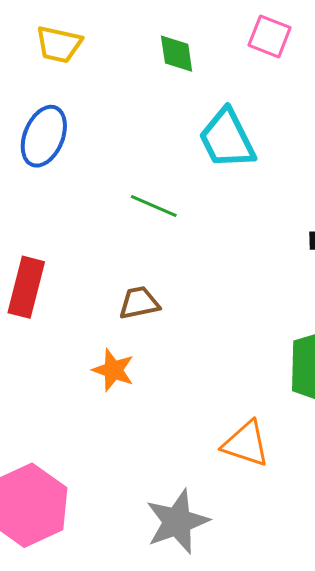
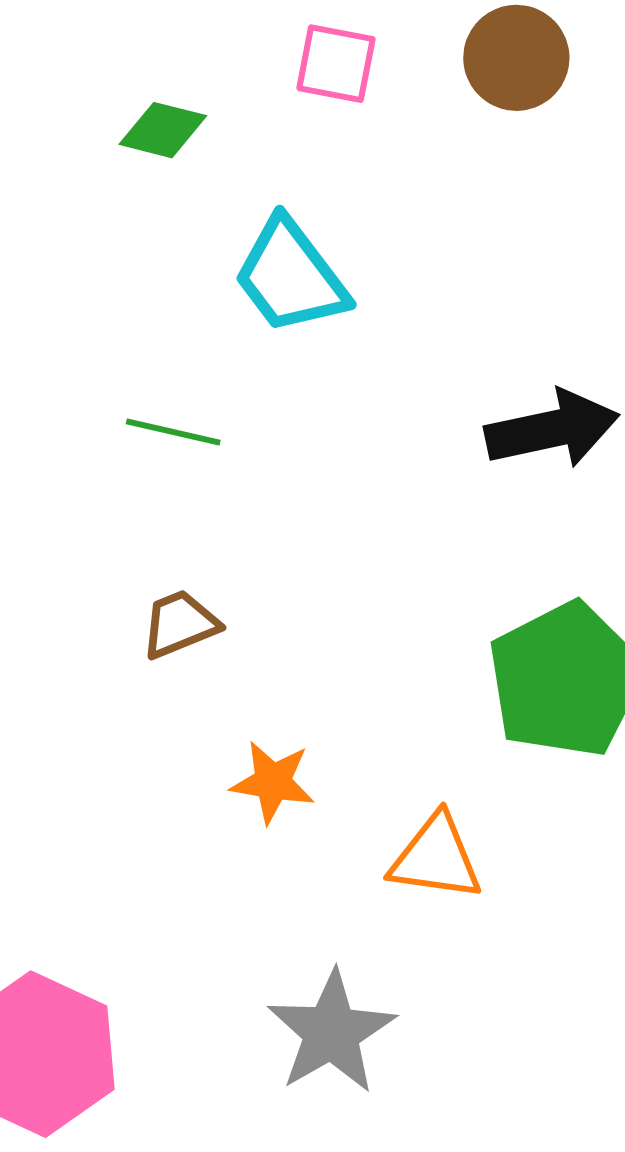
green diamond: (177, 54) -> (163, 130), turned -57
orange star: (113, 370) -> (273, 782), moved

